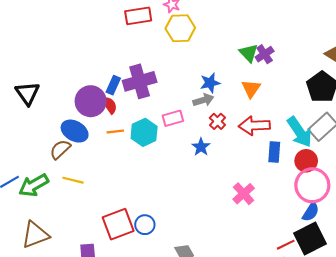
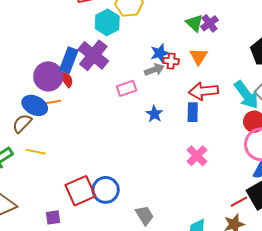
purple cross: (140, 81) -> (93, 55), turned -32
blue rectangle: (113, 85) -> (69, 60), size x1.4
red cross: (217, 121) -> (171, 61), moved, turned -35
orange line: (115, 131) -> (53, 102), moved
cyan hexagon: (144, 132) -> (107, 22), moved
blue rectangle: (274, 152) -> (193, 112), moved
blue circle: (145, 225) -> (106, 190), size x1.4

